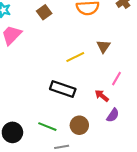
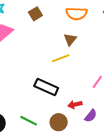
brown triangle: (103, 46) -> (70, 39), moved
red arrow: (102, 96) -> (75, 105), moved, turned -56

